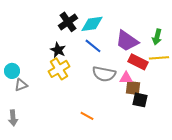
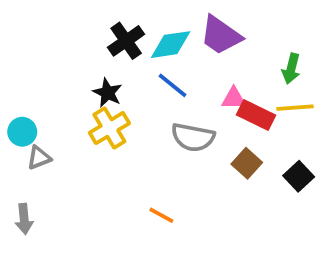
purple trapezoid: (127, 41) -> (221, 35), moved
pink triangle: (126, 78) -> (234, 98), moved
brown square: (133, 88) -> (247, 163), turned 35
black square: (140, 100) -> (299, 176), moved, turned 35

